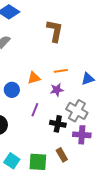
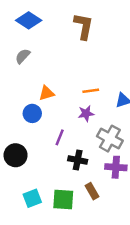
brown L-shape: (55, 31) -> (84, 26), moved
orange triangle: (34, 78) -> (47, 93), moved
black cross: (58, 124) -> (78, 160), moved
cyan square: (12, 161) -> (32, 198), turned 35

